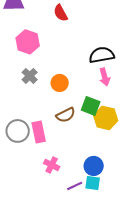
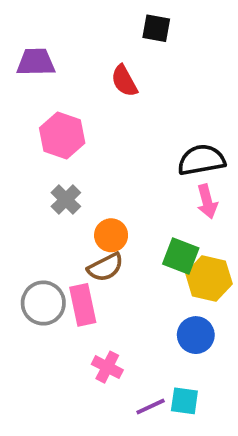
orange circle: (60, 83) -> (111, 235), moved
brown semicircle: (66, 115) -> (105, 267), moved
blue circle: (94, 166) -> (196, 335), moved

